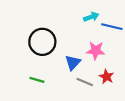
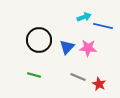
blue triangle: (73, 62) -> (67, 47), moved
red star: (106, 77) -> (99, 84), moved

